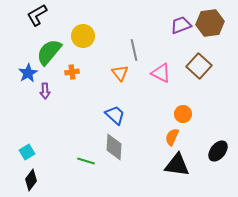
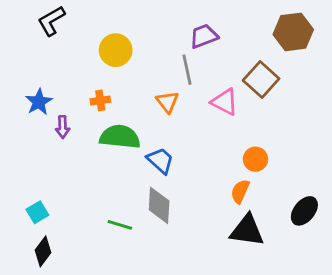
purple trapezoid: (181, 25) -> (204, 36), moved
green semicircle: (49, 52) -> (120, 137), moved, turned 56
brown square: (199, 66) -> (261, 79), moved

